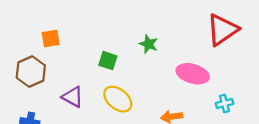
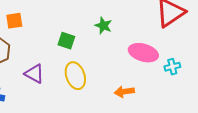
yellow ellipse: (118, 99) -> (75, 76), turned 32
cyan cross: (225, 103) -> (172, 67), moved

